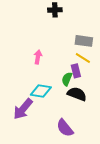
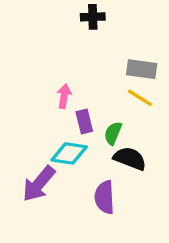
purple rectangle: (76, 71) -> (84, 121), moved
purple semicircle: (65, 128) -> (105, 197), moved, turned 36

